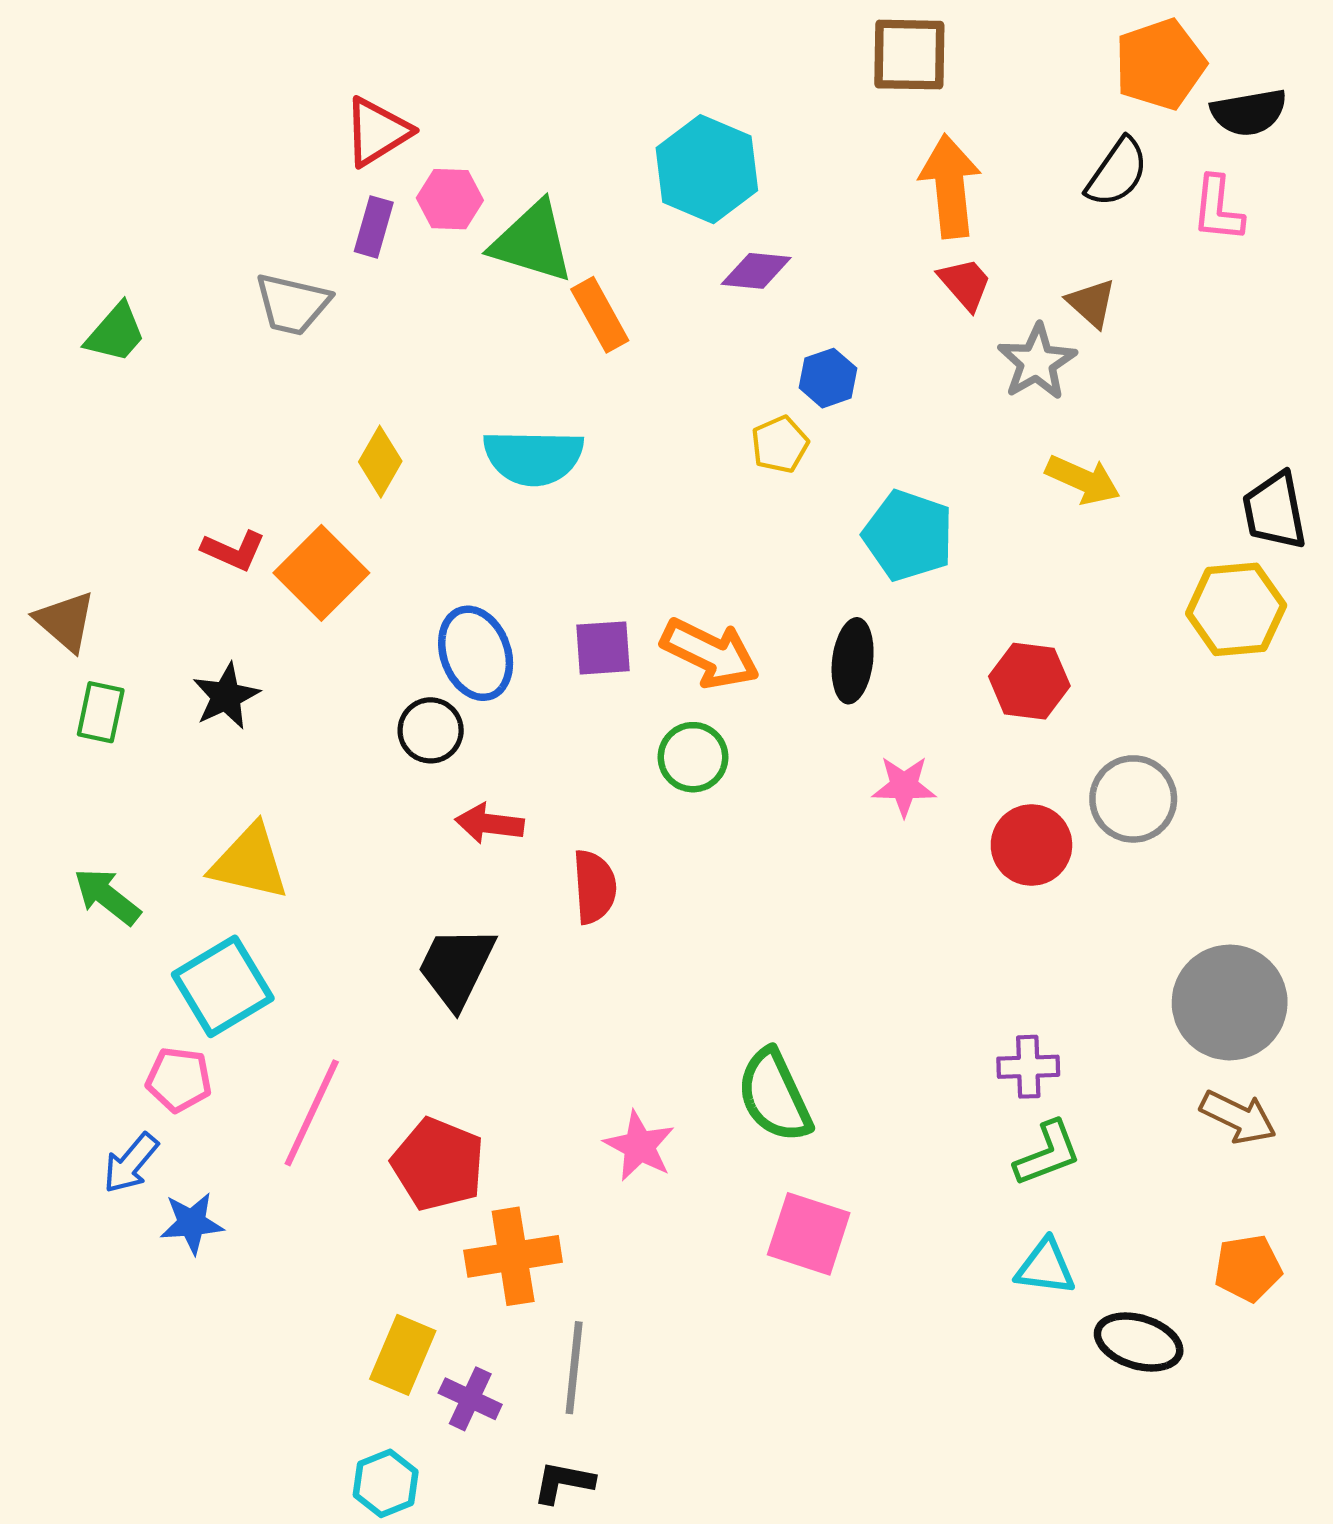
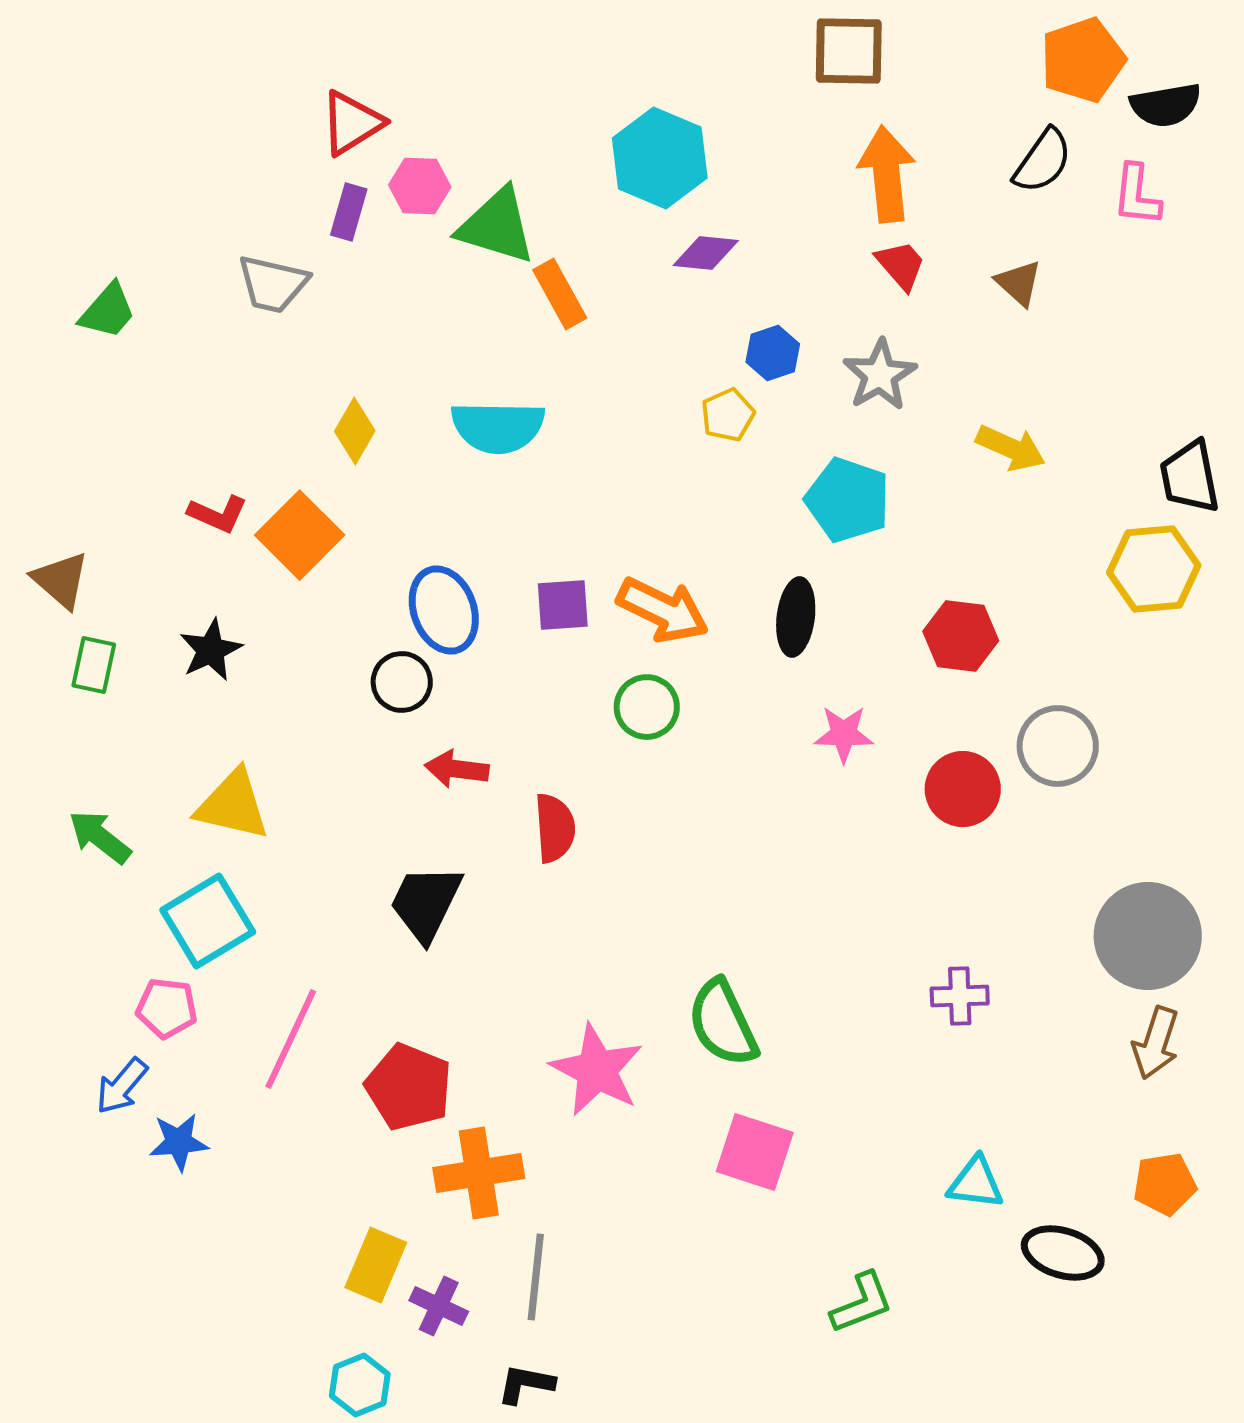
gray star: (1037, 362) -> (880, 375), moved
brown arrow: (1238, 1117) -> (1156, 1043), turned 82
pink star: (639, 1146) -> (597, 1070), size x1.4
green L-shape: (1048, 1153) -> (862, 1303), moved

